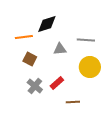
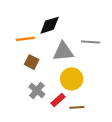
gray triangle: (60, 49) -> (63, 52), size x1.5
yellow circle: (90, 67) -> (72, 79), moved
red rectangle: (57, 83) -> (58, 100), moved

